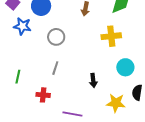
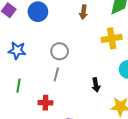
blue star: (22, 26) -> (17, 51), moved
gray circle: (56, 37) -> (60, 51), moved

